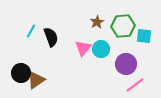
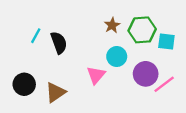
pink triangle: (83, 48) -> (96, 75), moved
brown triangle: (36, 80) -> (55, 92), moved
pink line: (135, 85) -> (164, 84), moved

